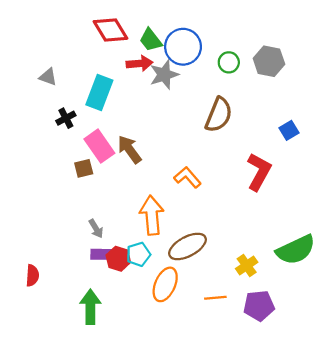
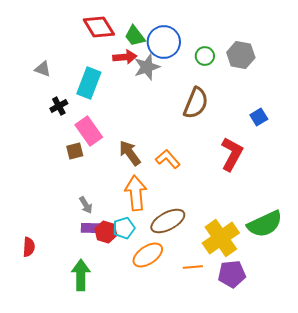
brown arrow: (129, 149) -> (130, 153), moved
yellow cross: (247, 265) -> (221, 238), size x1.8
orange ellipse: (165, 284) -> (148, 255), turned 32

